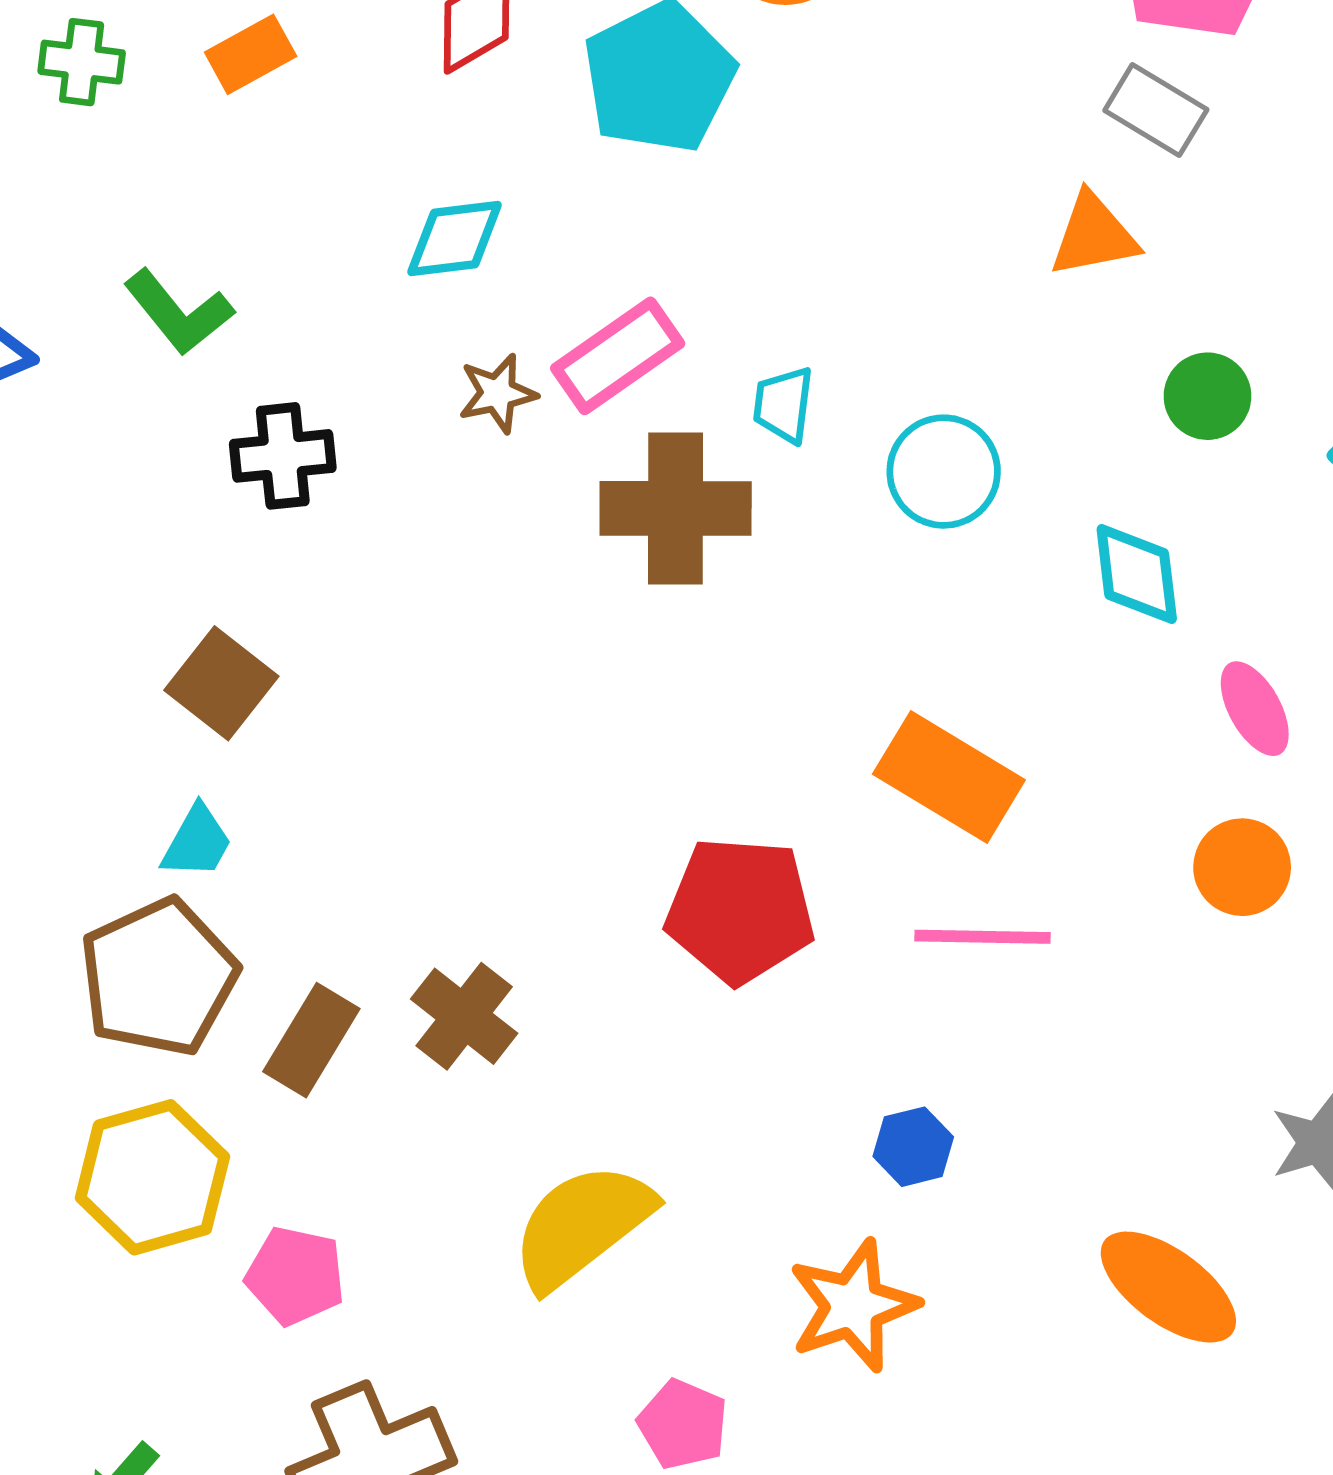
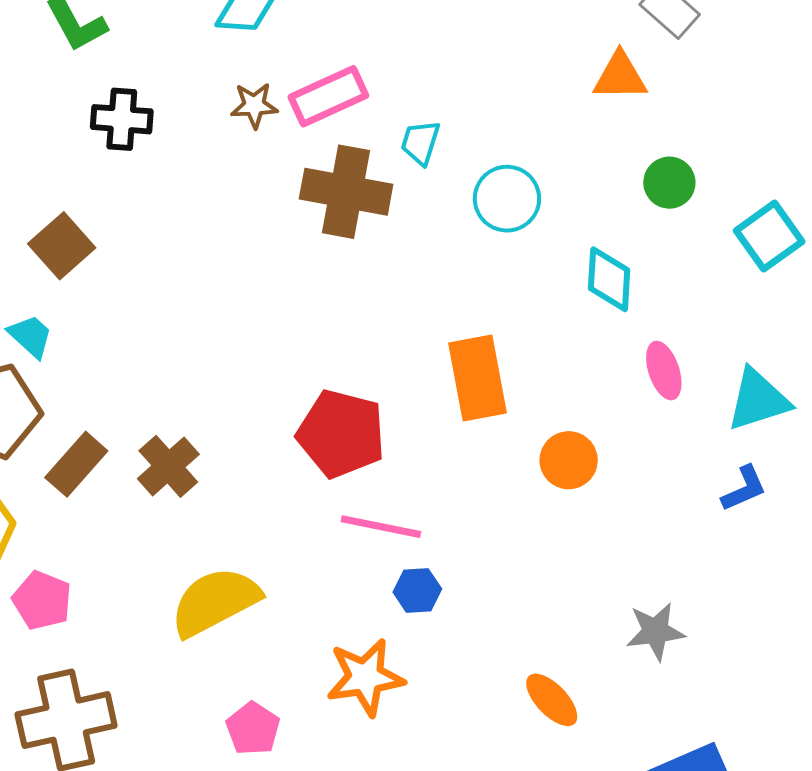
orange rectangle: (949, 777) -> (478, 378), turned 38
cyan trapezoid: (197, 842) -> (30, 336), turned -87
orange circle: (1242, 867) -> (569, 460), moved
pink line: (982, 937) -> (381, 527), moved
orange ellipse: (1168, 1287) -> (552, 700), size x0.7

